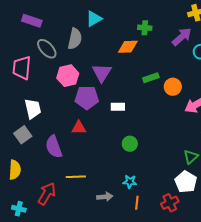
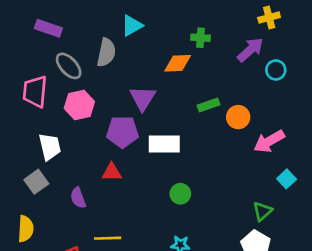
pink hexagon: (68, 76) -> (79, 105), moved
white rectangle: (118, 107) -> (164, 144), size x1.6
purple semicircle: (54, 147) -> (78, 198), size x0.7

